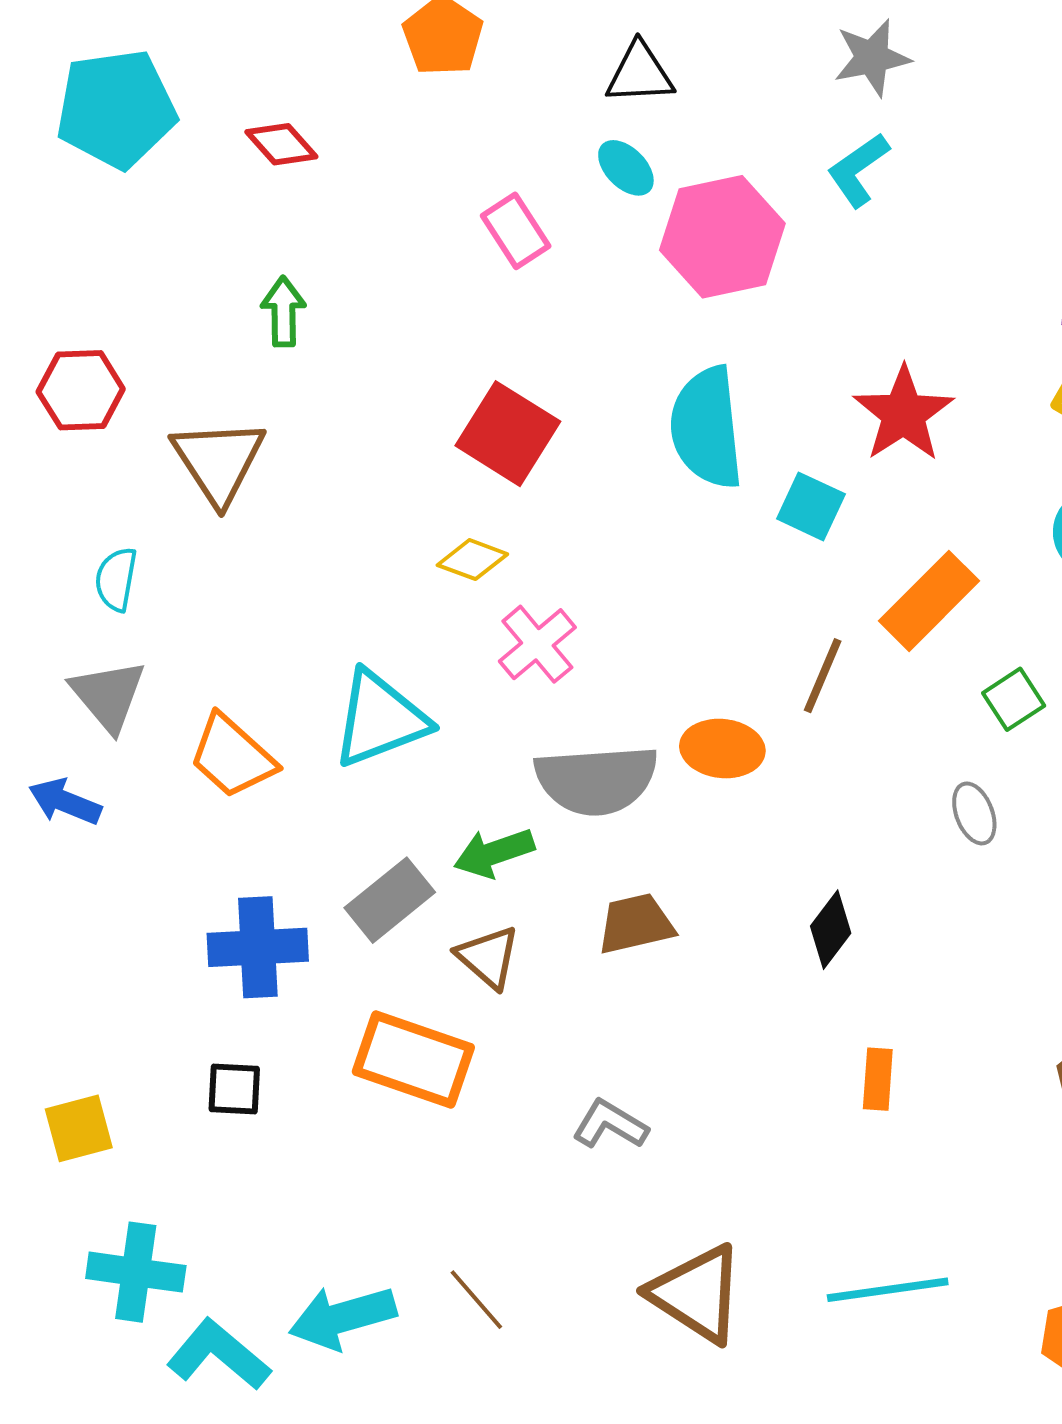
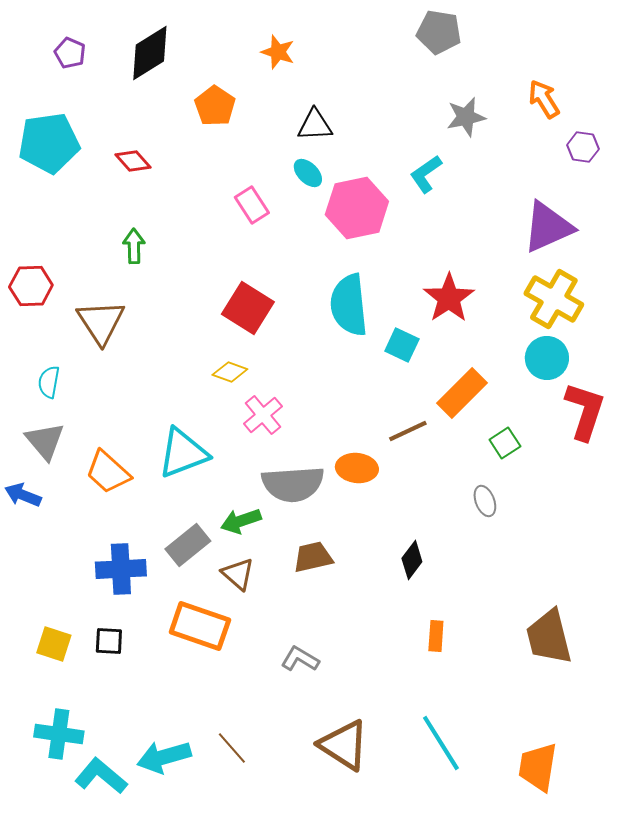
gray star: (872, 58) -> (466, 117), moved
brown line: (823, 676) -> (408, 431), turned 42
yellow square: (79, 1128) -> (54, 644), moved, turned 33
cyan line: (888, 1290) -> (441, 743), turned 66

